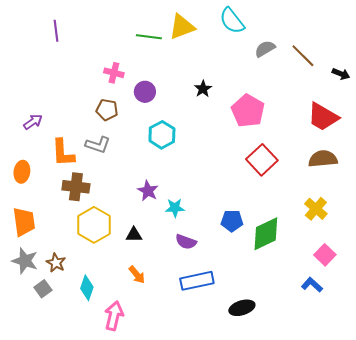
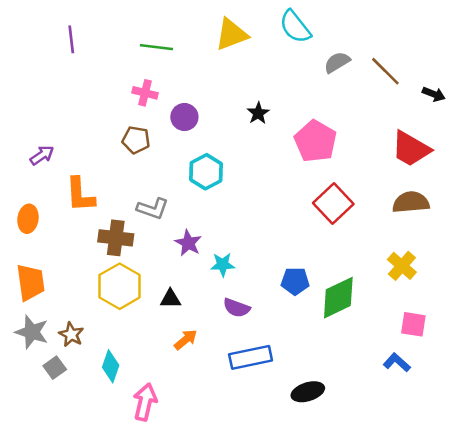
green line: (149, 37) -> (156, 47), moved
gray L-shape: (98, 145) -> (153, 209), moved
brown cross: (76, 187) -> (116, 238), moved
pink square: (325, 255) -> (413, 324), turned -35
orange arrow: (137, 275) -> (186, 340), moved, turned -90

